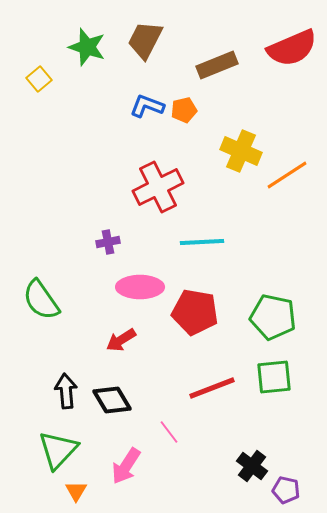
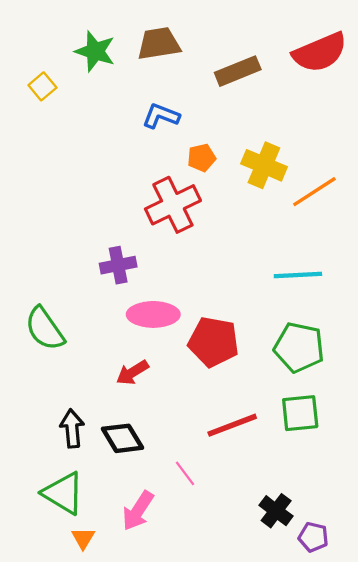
brown trapezoid: (145, 40) -> (159, 44), turned 54
orange pentagon: (184, 110) -> (201, 158), moved
purple cross: (108, 242) -> (118, 265), size x1.4
cyan line: (202, 242) -> (298, 275), moved
green triangle: (58, 450) -> (63, 493), turned -42

